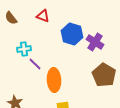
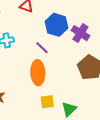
purple line: (35, 64) -> (42, 48), moved

